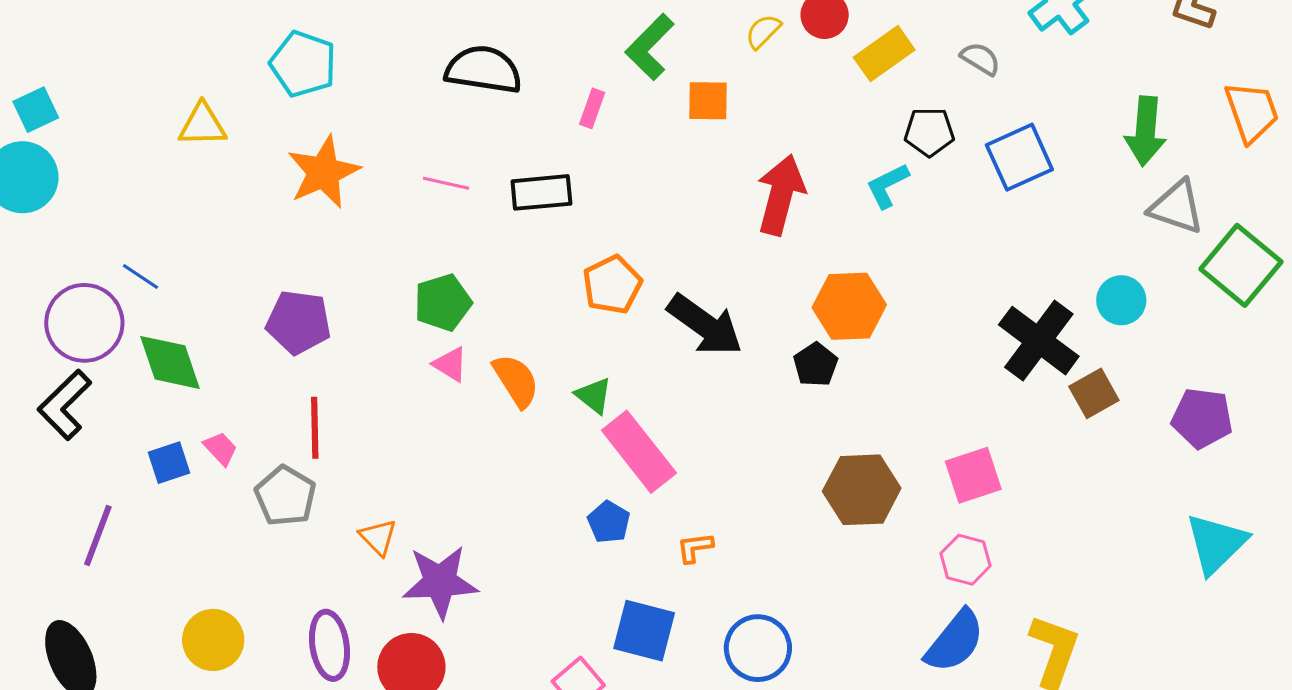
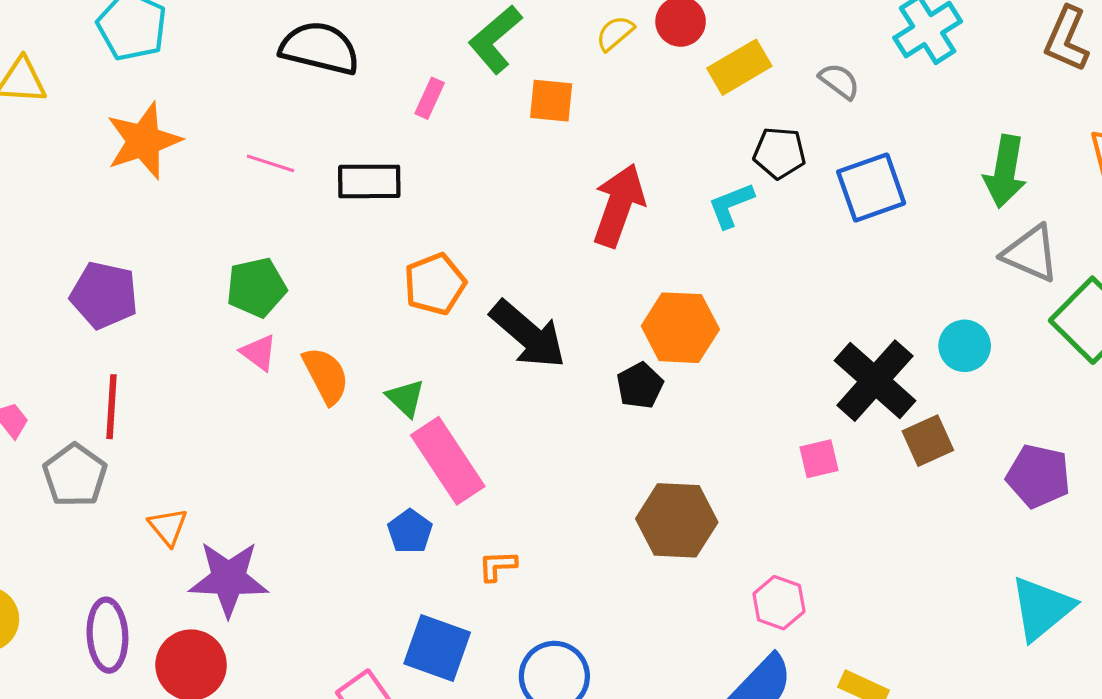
pink square: (973, 475) -> (819, 459), moved, size x0.7

